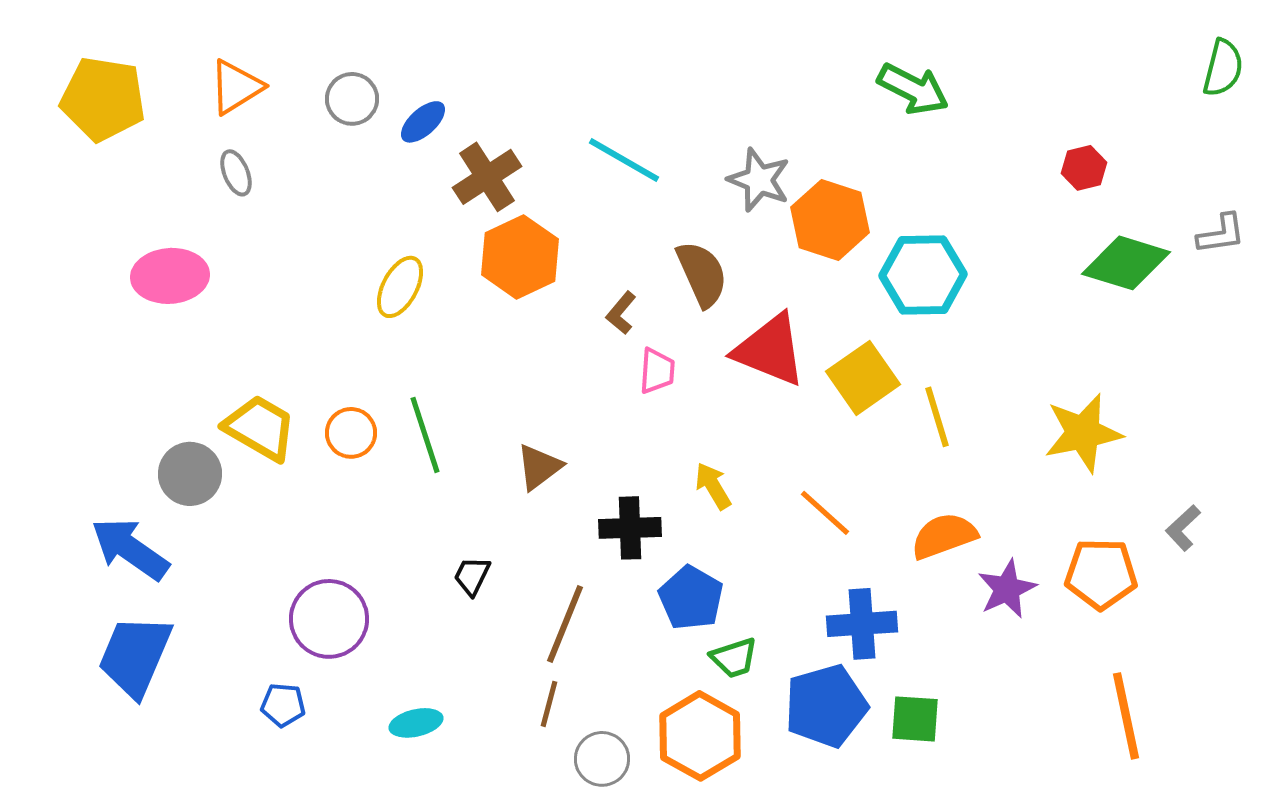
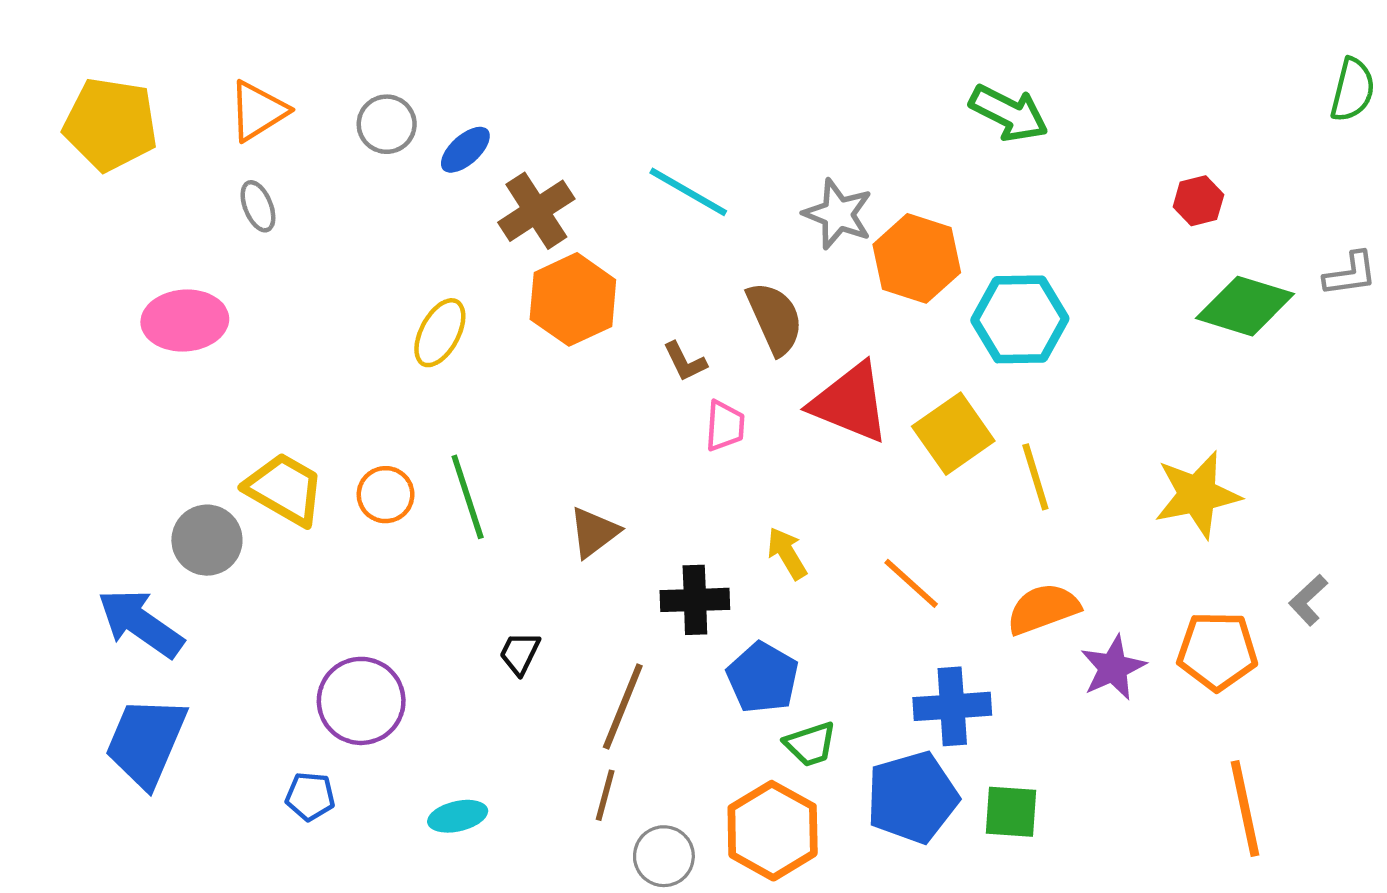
brown L-shape: (621, 313) -> (685, 362), turned -66

